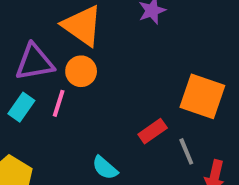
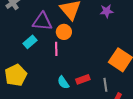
pink line: (59, 103) -> (56, 49), moved, turned -32
red rectangle: (153, 131) -> (83, 79), moved

